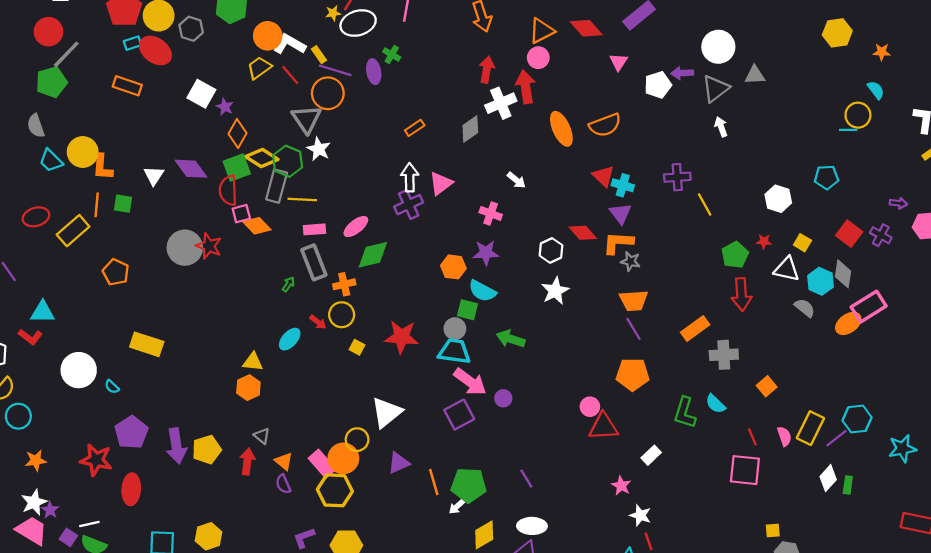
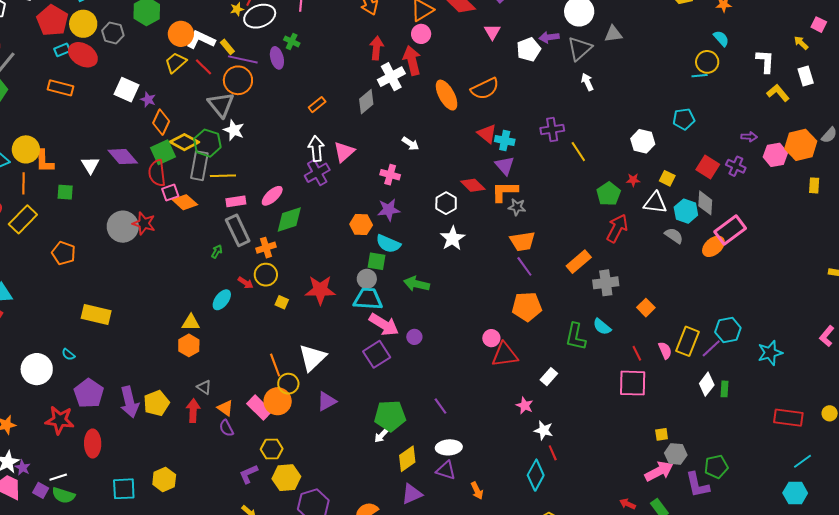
orange line: (97, 205) -> (23, 183), moved
red arrow: (741, 294) -> (617, 228), turned -144
white circle: (79, 370) -> (37, 369), moved
orange line: (434, 482) -> (275, 365), moved
yellow hexagon: (335, 490) -> (272, 449), moved, size x0.7

